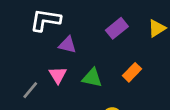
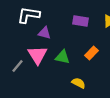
purple rectangle: (117, 28) -> (80, 21), turned 49
pink triangle: (58, 75) -> (37, 55), size x1.5

